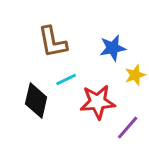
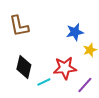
brown L-shape: (53, 42) -> (19, 26), moved
cyan line: (66, 80) -> (44, 82), moved

